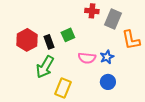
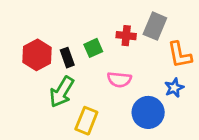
red cross: (92, 11) -> (126, 36), moved
blue star: (107, 57) -> (174, 88), moved
blue circle: (108, 82) -> (148, 112), size x1.5

